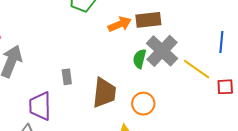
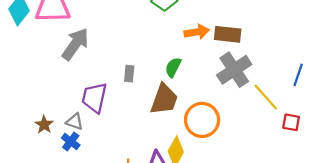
green semicircle: (140, 59) -> (173, 67), moved
orange circle: (143, 104) -> (202, 120), size x1.4

